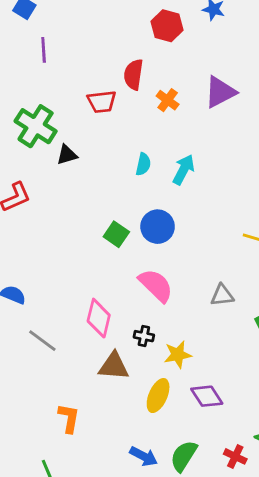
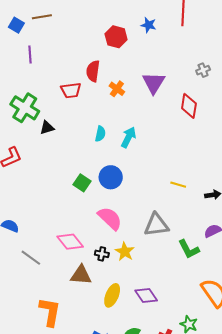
purple triangle: (220, 92) -> (154, 83), turned -30
gray triangle: (222, 295) -> (156, 225), size x1.5
pink diamond: (99, 318) -> (70, 242), turned -52
yellow star: (178, 355) -> (125, 252), moved, turned -30
orange L-shape: (69, 418) -> (50, 312), size x1.4

